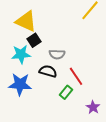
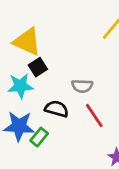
gray semicircle: (57, 54) -> (82, 86), moved
green rectangle: (66, 92) -> (39, 137), moved

